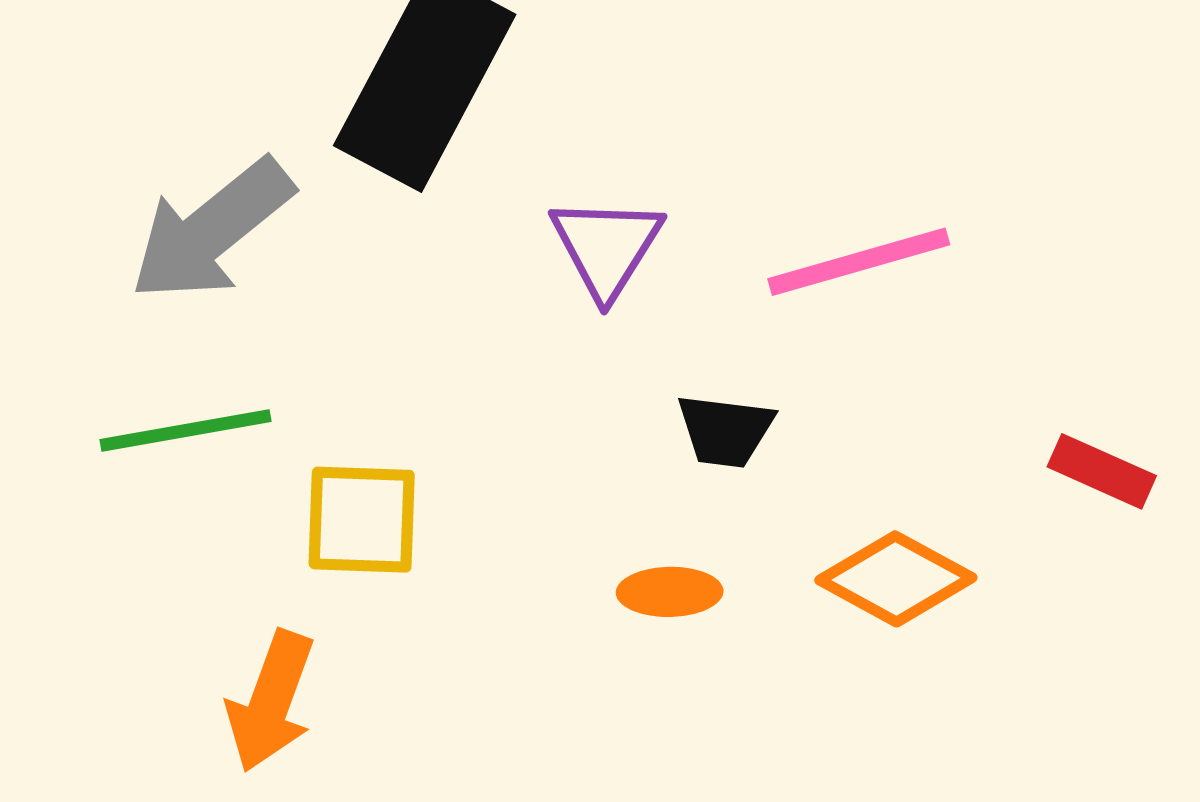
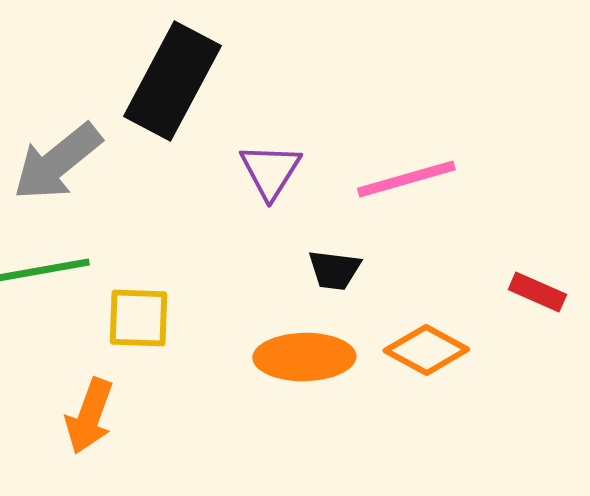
orange ellipse: (670, 592) -> (304, 357), size x1.8

